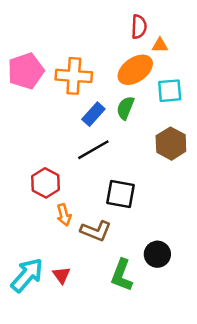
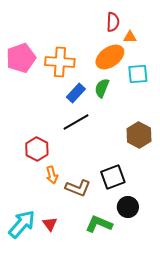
brown hexagon: (171, 144) -> (139, 135), moved
black square: (120, 194) -> (113, 177), moved, turned -30
green L-shape: (122, 275) -> (99, 224), turned 92

